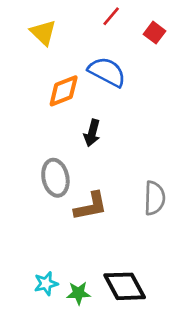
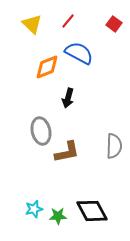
red line: (111, 16) -> (68, 21), moved

